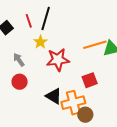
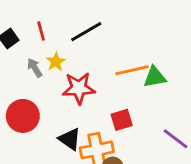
black line: (46, 18) -> (86, 32), moved, turned 40
gray arrow: (19, 60) -> (35, 68), moved
red circle: (20, 82) -> (23, 116), size x1.5

